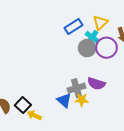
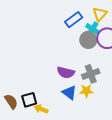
purple semicircle: (96, 84) -> (66, 72), moved
gray cross: (77, 88) -> (91, 74), moved
black square: (23, 105) -> (29, 100), turned 35

